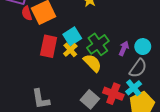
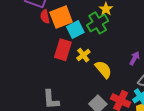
cyan square: (72, 36) -> (75, 30), moved
green cross: (98, 44) -> (98, 23), moved

